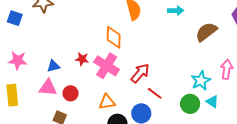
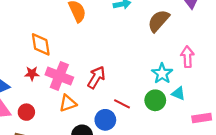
orange diamond: (114, 37) -> (41, 44), moved
red line: (155, 93) -> (122, 104), moved
orange triangle: (107, 102) -> (68, 103), moved

